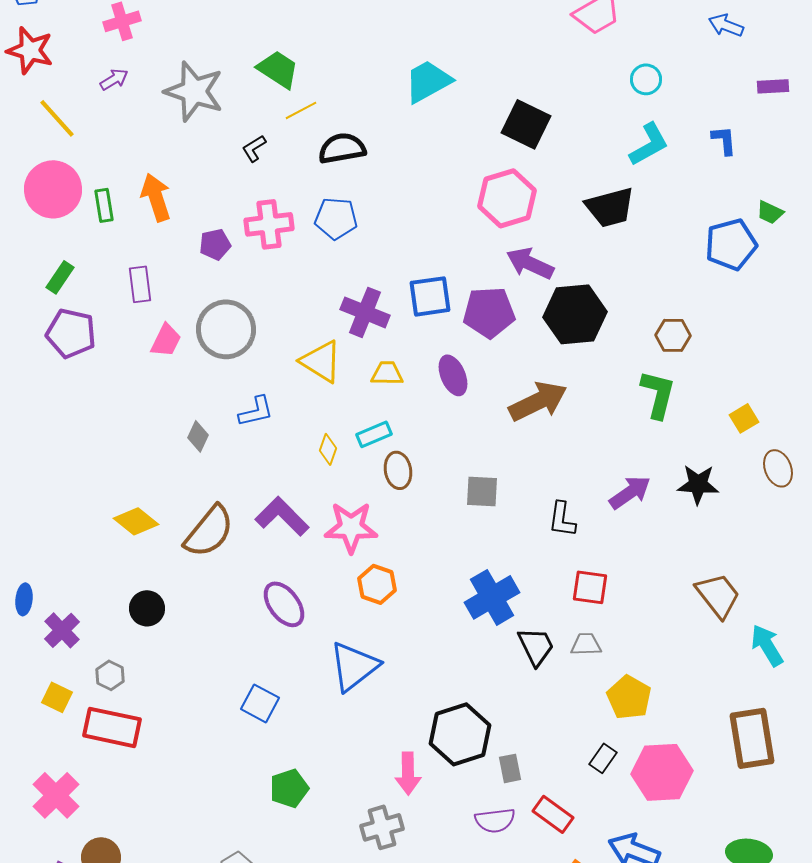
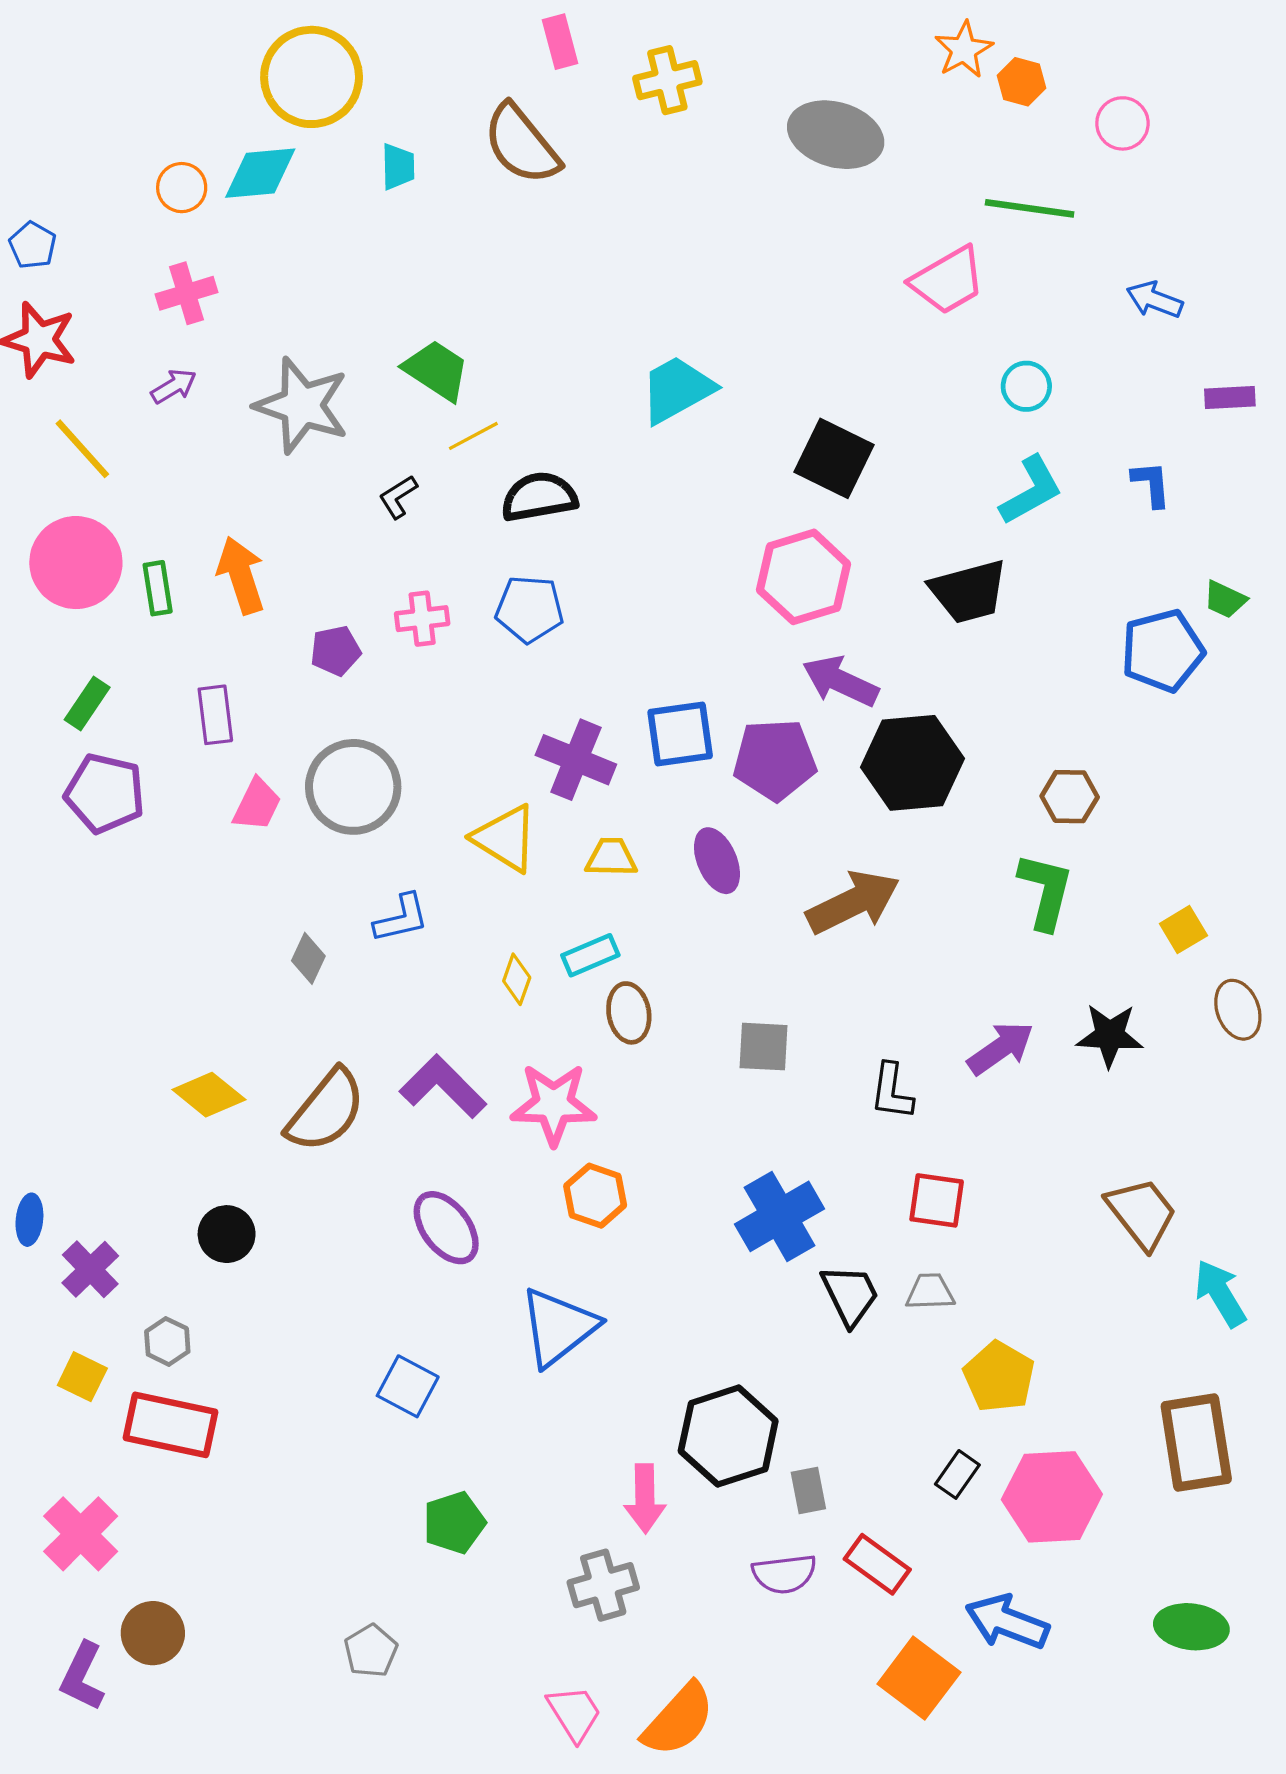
pink cross: (269, 224) -> (422, 619), size x0.7

